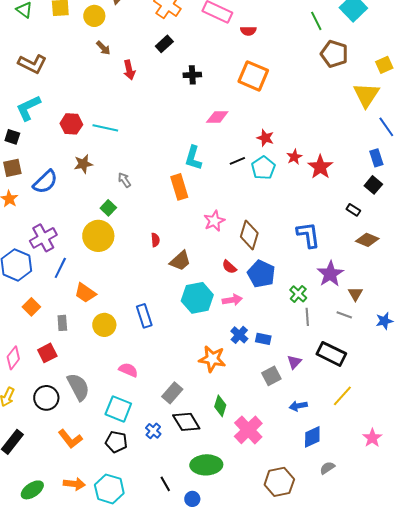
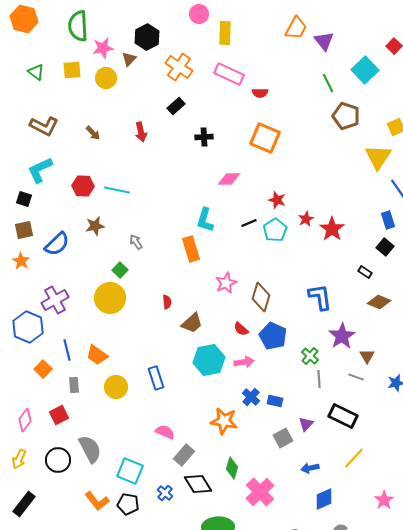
brown arrow: (103, 48) -> (93, 133), moved
blue line: (60, 268) -> (67, 350), moved, turned -40
pink semicircle: (128, 370) -> (165, 432), moved
orange L-shape: (70, 439) -> (97, 501), moved

